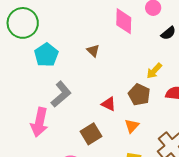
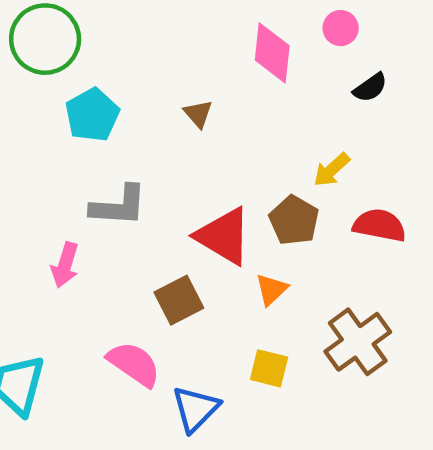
gray L-shape: (61, 94) -> (119, 206), turned 40
red triangle: (109, 104) -> (224, 236), size x1.8
pink arrow: (39, 122) -> (65, 265), size x0.7

